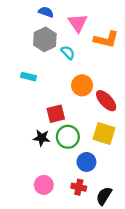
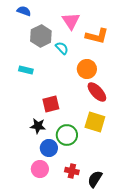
blue semicircle: (46, 12) -> (24, 11), moved
orange circle: (82, 85) -> (87, 69), moved
green circle: (68, 137) -> (67, 135), moved
blue circle: (86, 162) -> (49, 148), moved

